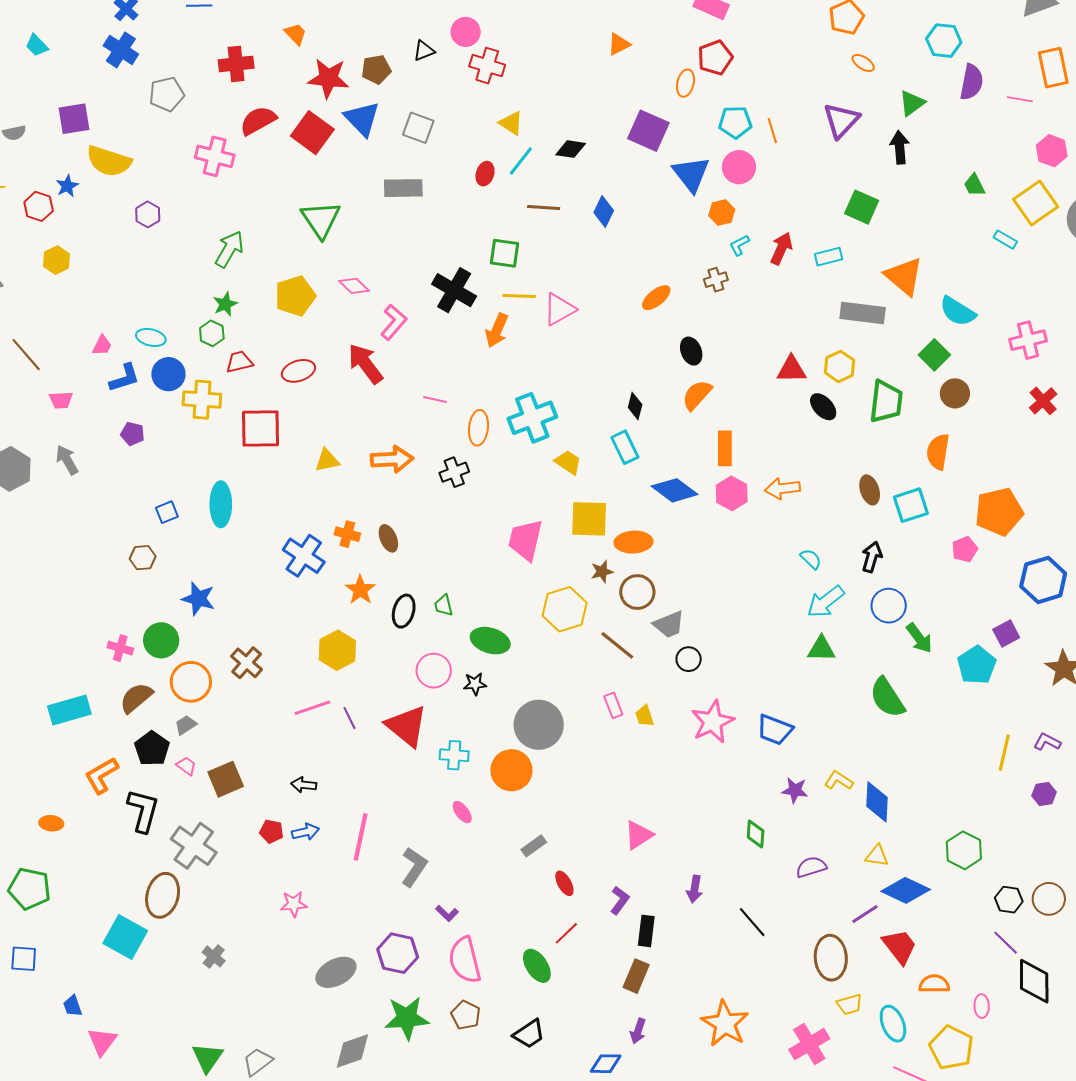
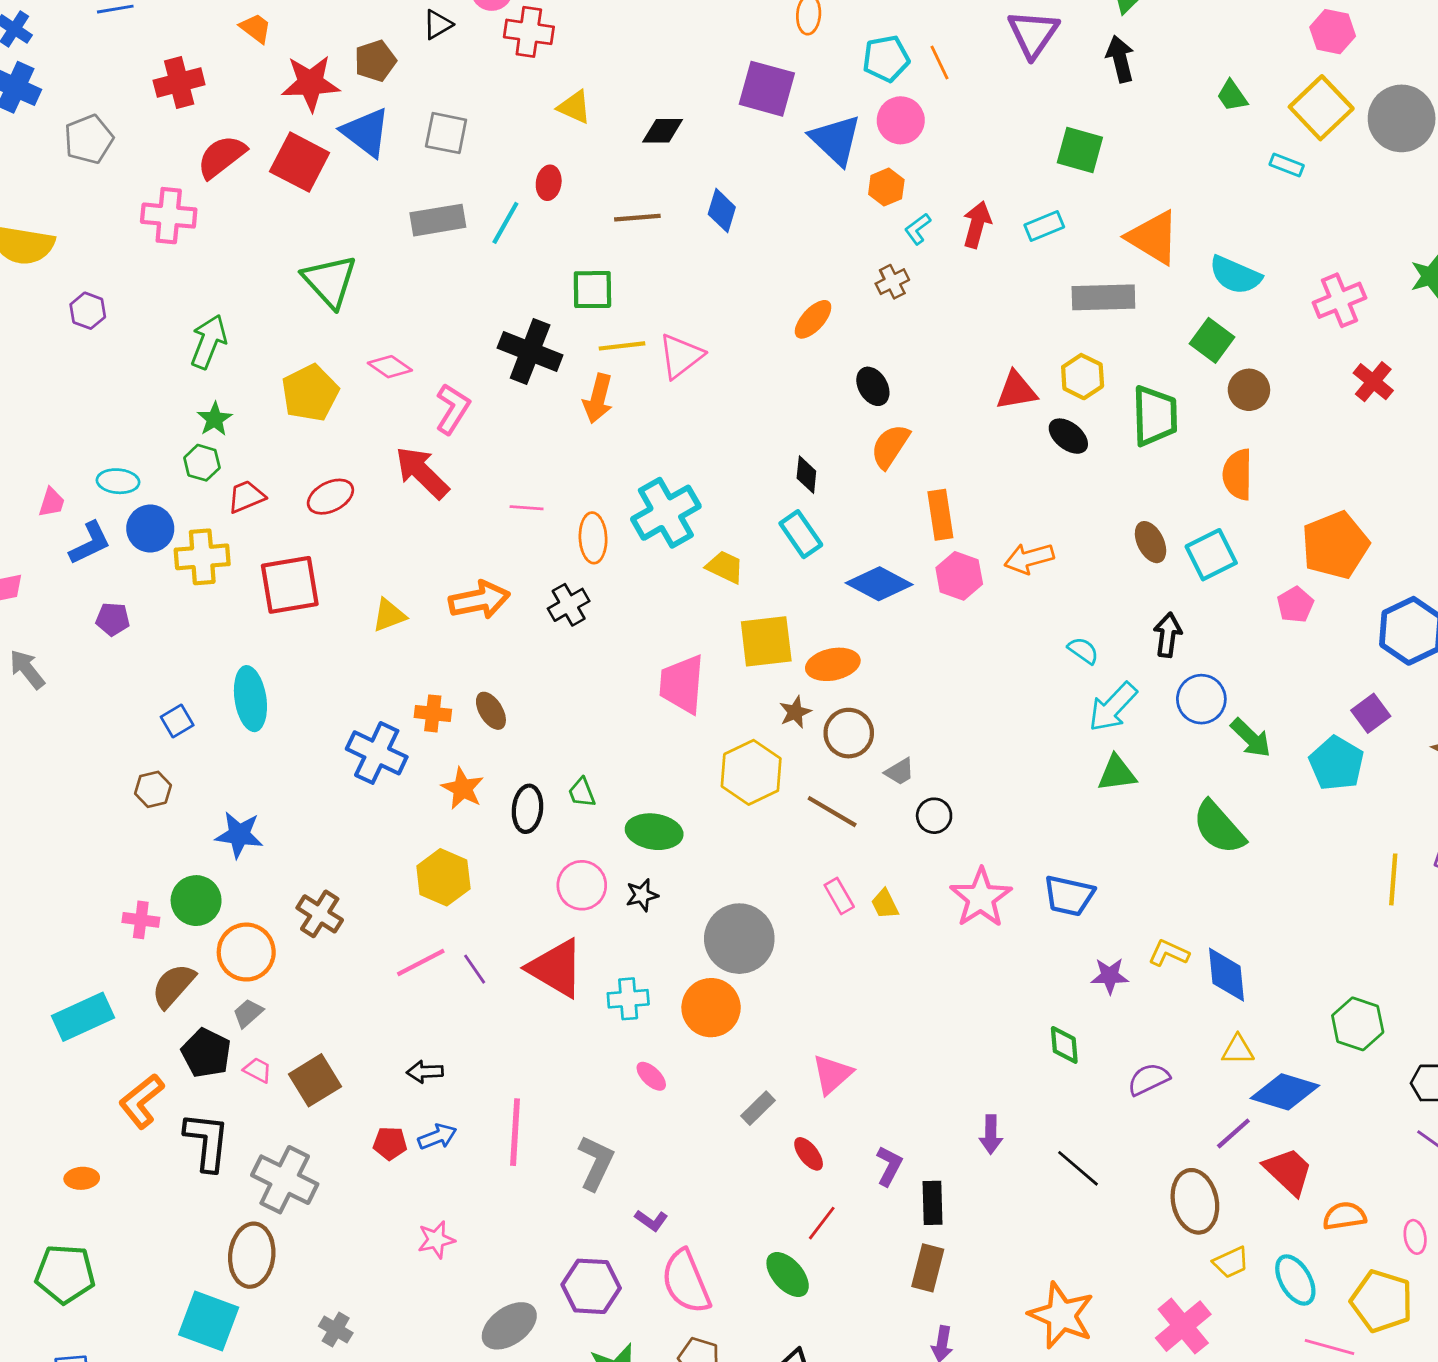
cyan line: (521, 161) -> (505, 223), moved
gray trapezoid: (669, 624) -> (900, 772), size x0.7
pink triangle: (639, 835) -> (832, 1074), moved

